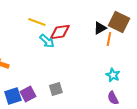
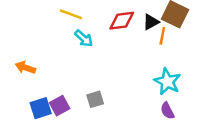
red diamond: (60, 32) -> (122, 21), moved
cyan star: (113, 75) -> (167, 82), size x1.5

